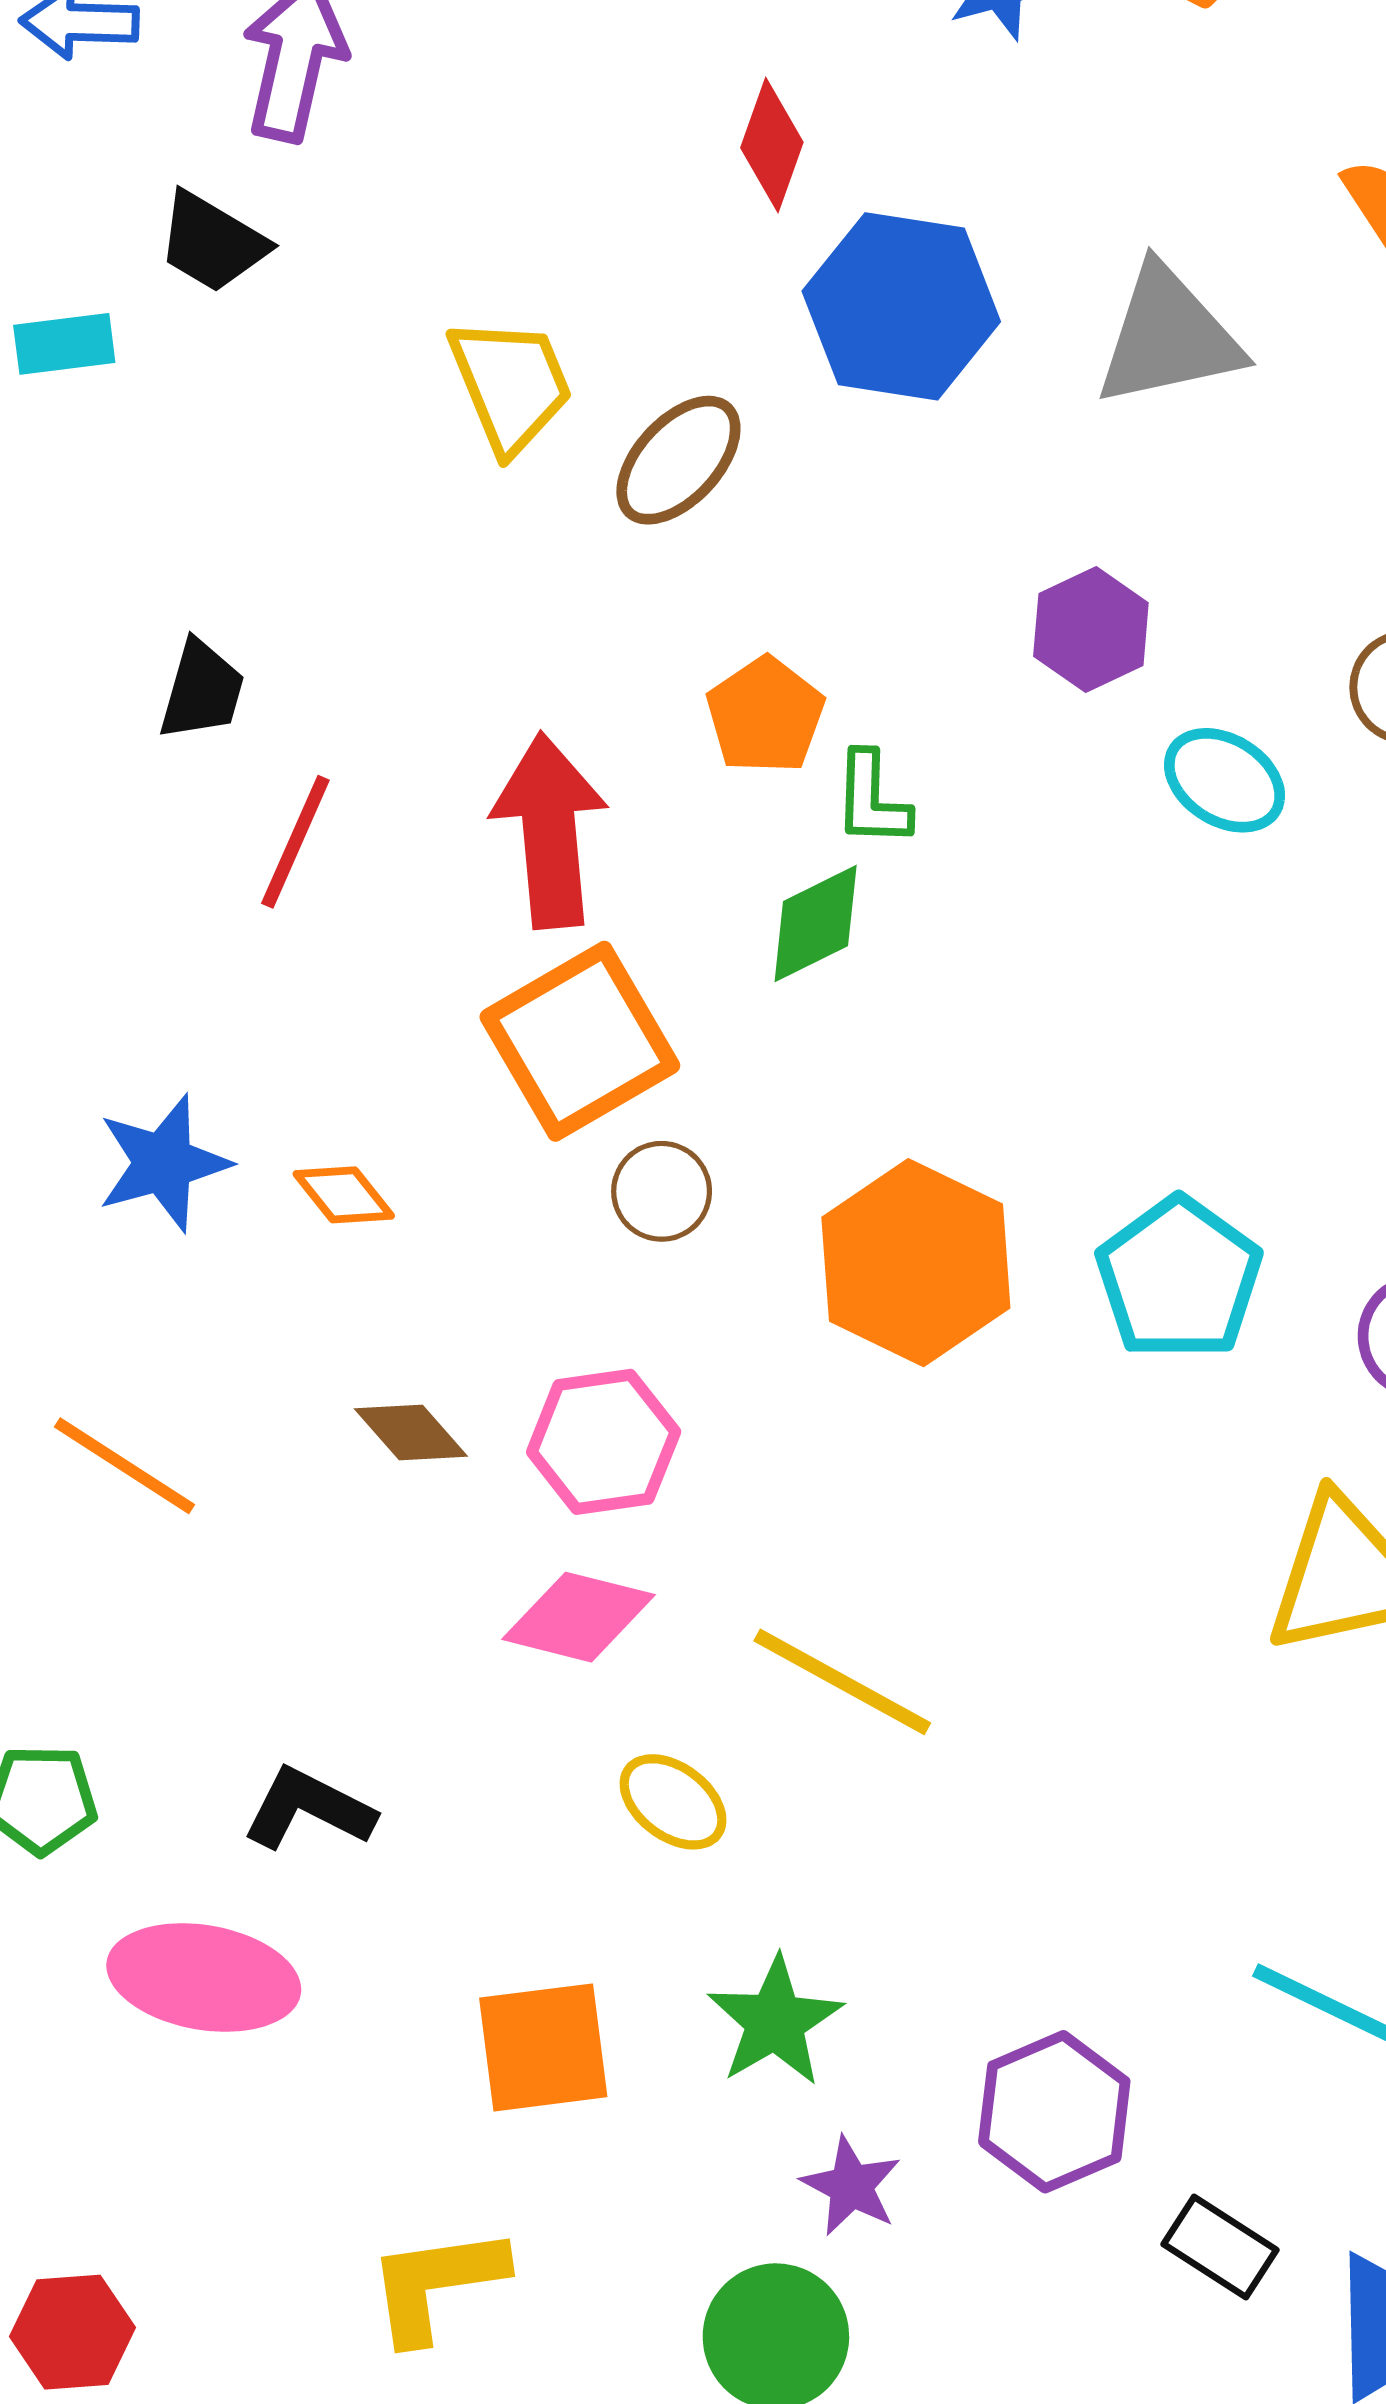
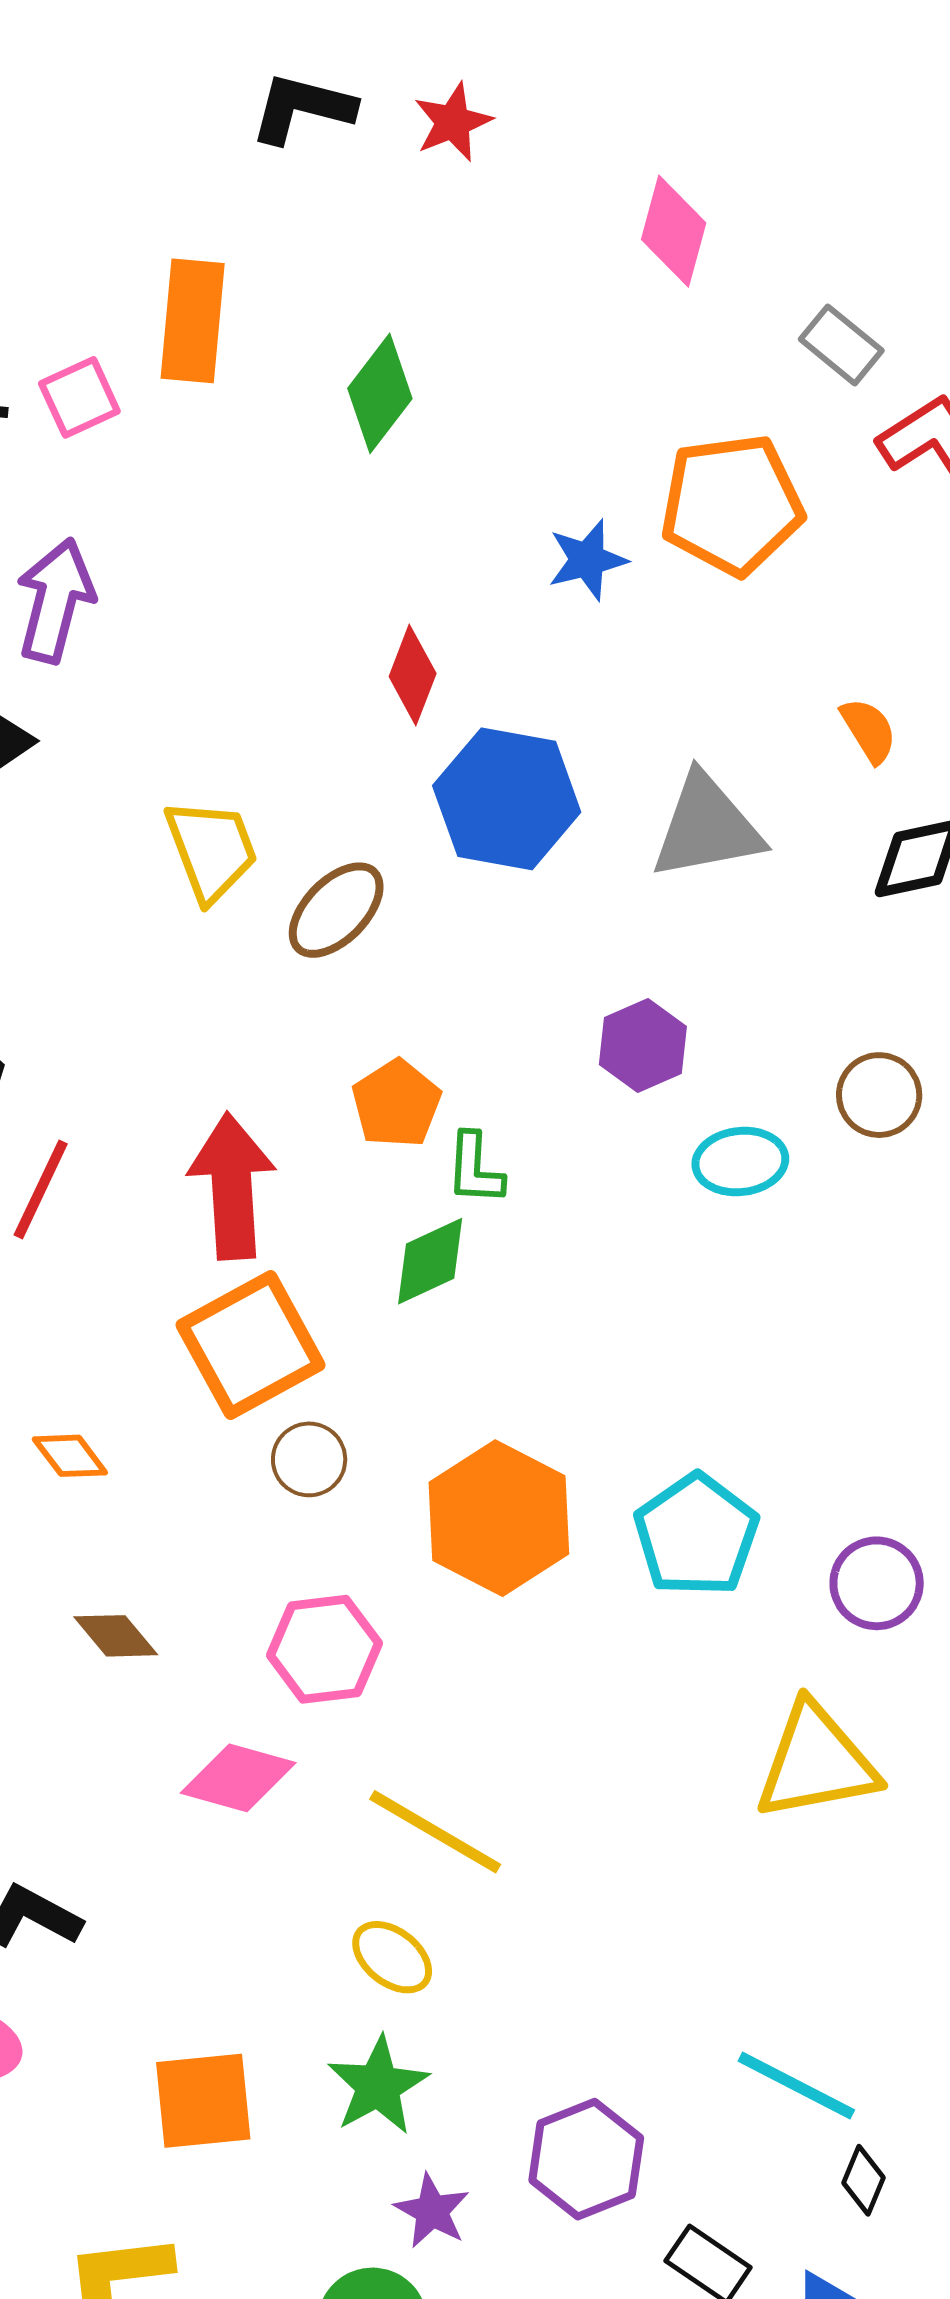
cyan ellipse: (1225, 780) -> (740, 1162), turned -40
pink hexagon: (604, 1442) -> (324, 1649), moved
yellow ellipse: (673, 1802) -> (392, 1957), moved

